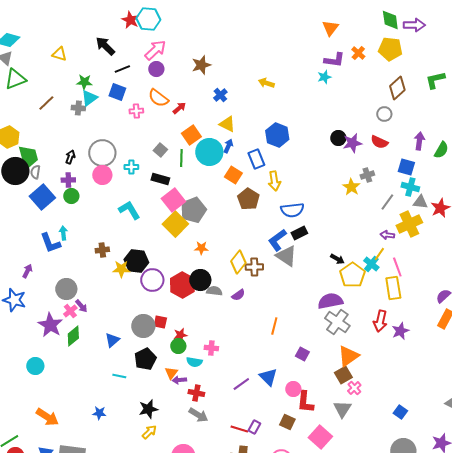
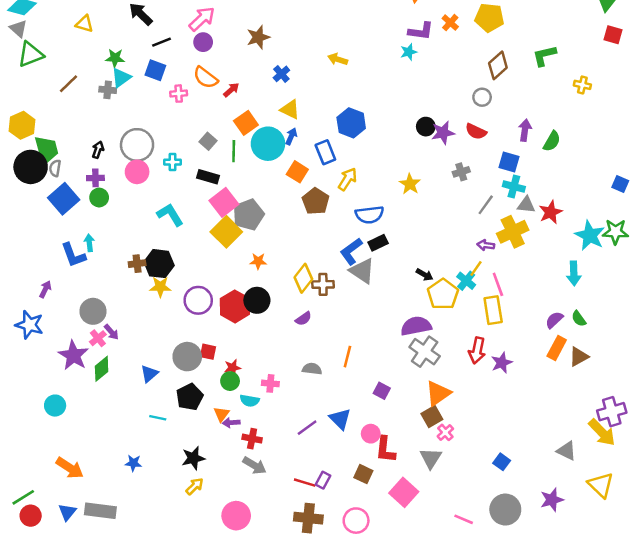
yellow arrow: (274, 181) -> (347, 179), turned -138
yellow star: (351, 187) -> (410, 184), moved
black hexagon: (136, 261) -> (159, 264), moved
gray semicircle: (214, 291) -> (312, 369), moved

